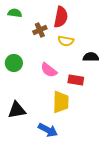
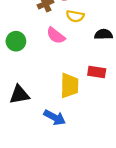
pink semicircle: (49, 70) -> (56, 36), moved
red rectangle: (76, 80) -> (97, 72), moved

